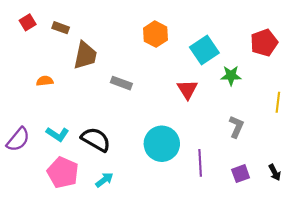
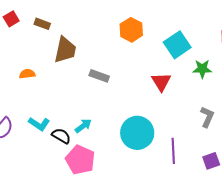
black semicircle: (96, 139) -> (61, 136), moved, size x0.7
pink pentagon: (63, 172) -> (80, 160), moved
cyan arrow: (104, 180) -> (83, 126), moved

